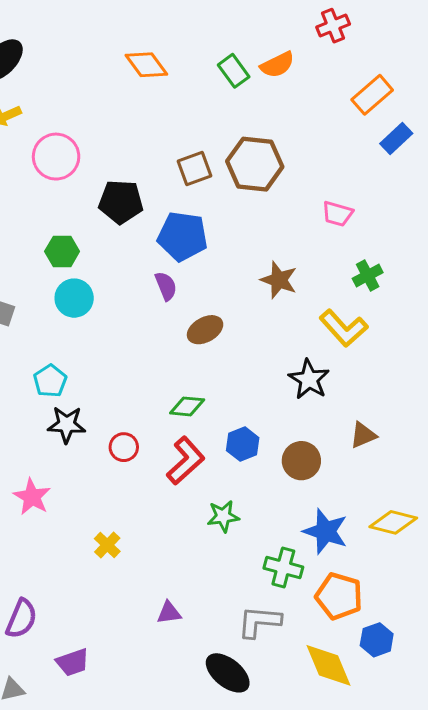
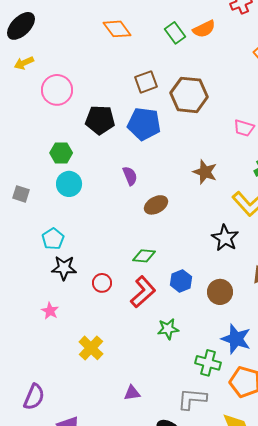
brown square: (195, 169) -> (146, 82), moved
blue pentagon: (182, 236) -> (144, 124), moved
pink star: (32, 497) -> (50, 311), moved, size x0.7
yellow cross: (107, 545) -> (91, 348), size x1.4

